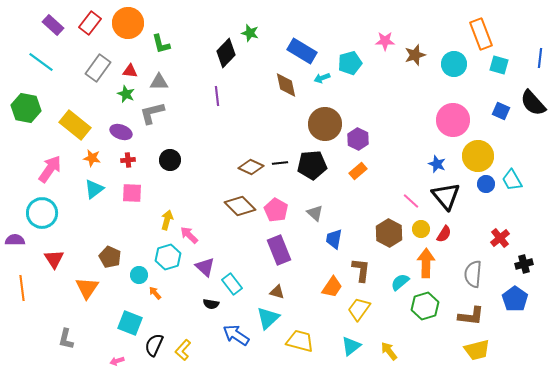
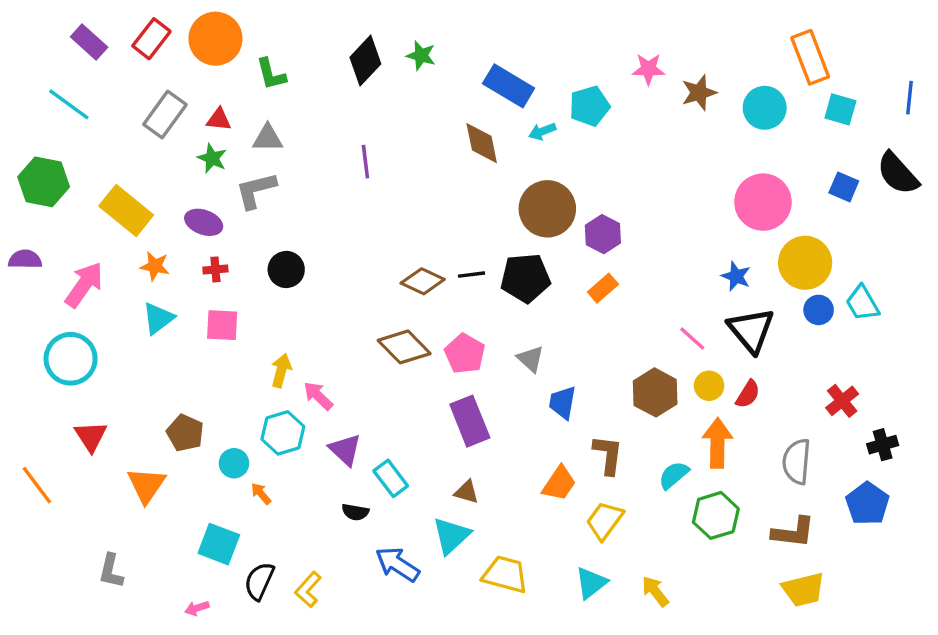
black diamond: (226, 53) -> (365, 61), moved
purple semicircle: (15, 240) -> (25, 259), moved
orange line: (22, 288) -> (37, 485), turned -30

